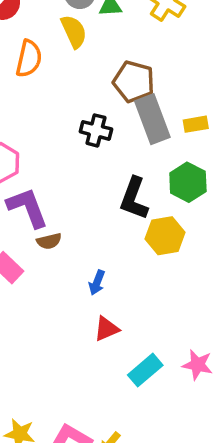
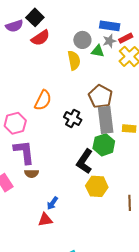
orange semicircle: (29, 59) -> (43, 100), moved
green hexagon: (188, 182) -> (104, 145), moved
red triangle: (106, 329) -> (45, 220), moved

